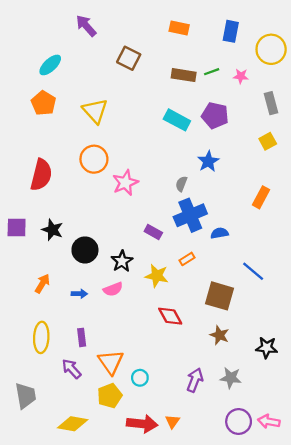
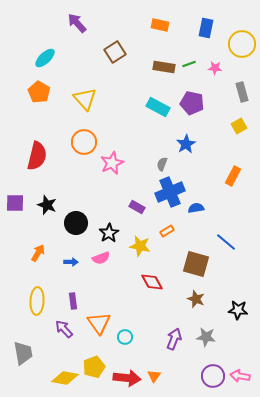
brown square: (129, 58) -> (115, 52), turned 30
yellow pentagon: (110, 396) -> (94, 367), moved

